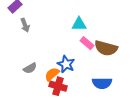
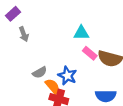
gray semicircle: (30, 68) -> (40, 72), moved
orange semicircle: (52, 74) -> (52, 86), turned 91

